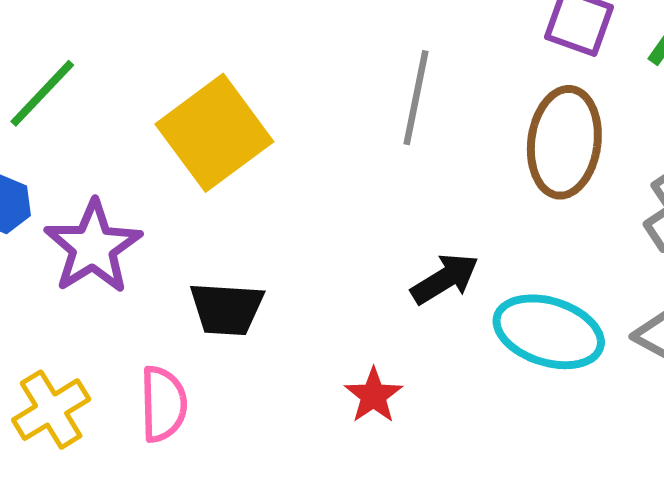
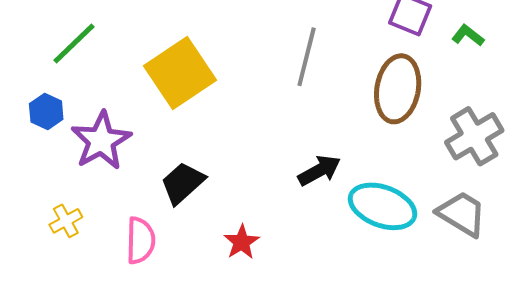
black trapezoid: (227, 309) -> (183, 183), turned 132
red star: (373, 395) -> (242, 242), moved
yellow cross: (51, 410) -> (66, 221), moved, size x0.7

